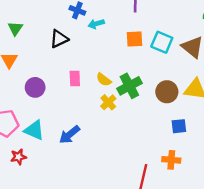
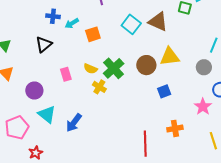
orange square: (134, 39) -> (93, 34), moved
cyan square: (162, 42) -> (131, 24), turned 30
cyan triangle: (34, 130) -> (47, 114), moved, turned 30
orange cross: (171, 160) -> (175, 128), moved

